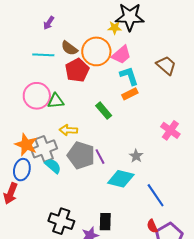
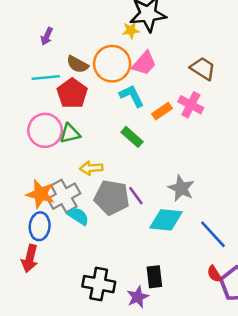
red pentagon: (77, 70) -> (72, 93), moved
cyan L-shape: (129, 76) -> (132, 96), moved
pink cross: (170, 130) -> (191, 105), moved
gray star: (136, 156) -> (181, 188), size x1.5

